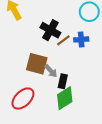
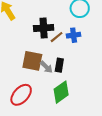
black cross: (50, 30) -> (44, 28), turned -30
black rectangle: (63, 81) -> (59, 65), moved

